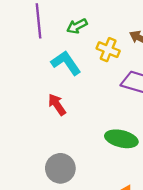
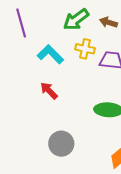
green arrow: (77, 26) -> (76, 20), moved, size x1.5
yellow cross: (108, 50) -> (85, 49), moved

